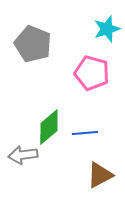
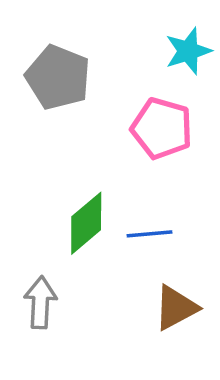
gray arrow: (23, 155) -> (40, 302), moved, turned 100

